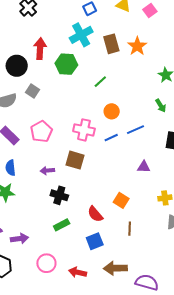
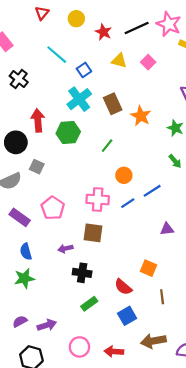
orange star: (137, 46) -> (141, 116), moved

